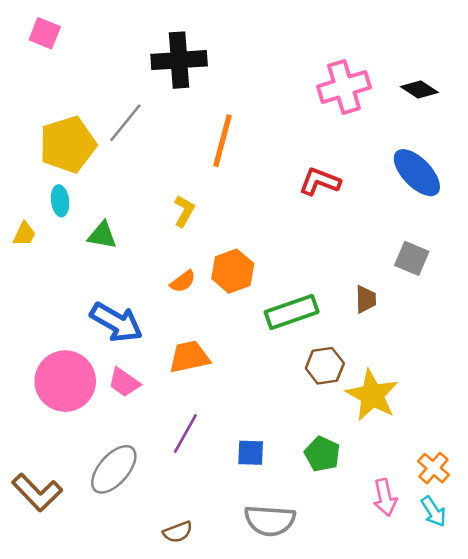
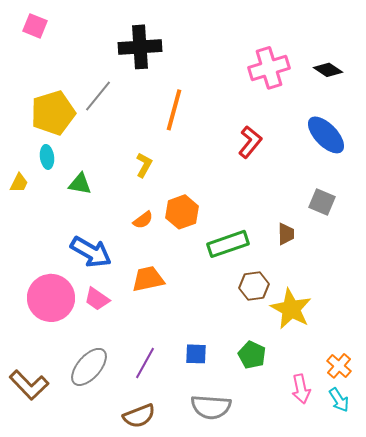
red L-shape: (320, 182) -> (250, 142), turned 108
purple line: (185, 434) -> (145, 363), moved
brown semicircle: (178, 532) -> (139, 416), size x1.4

